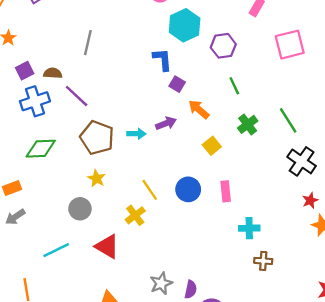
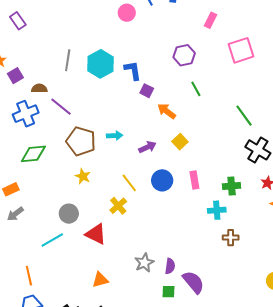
cyan hexagon: (185, 25) -> (101, 64), moved
purple square: (25, 71) -> (15, 76), moved
purple arrow: (166, 123) -> (147, 147), moved
green cross: (248, 124) -> (232, 186), moved, turned 36
gray circle: (80, 209) -> (69, 214), moved

